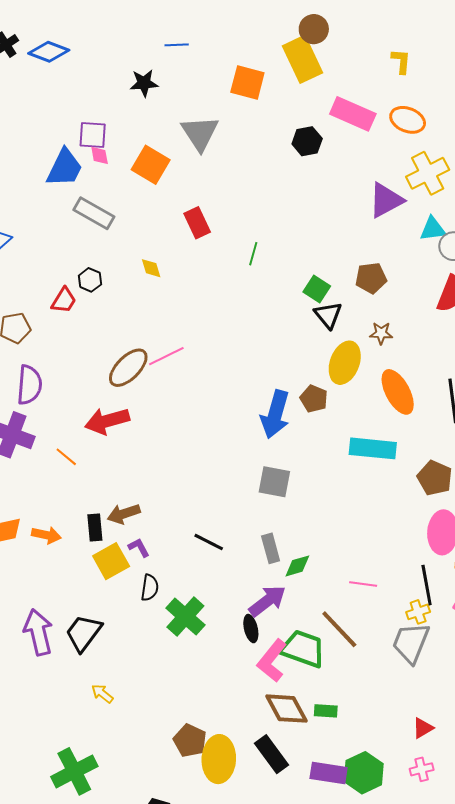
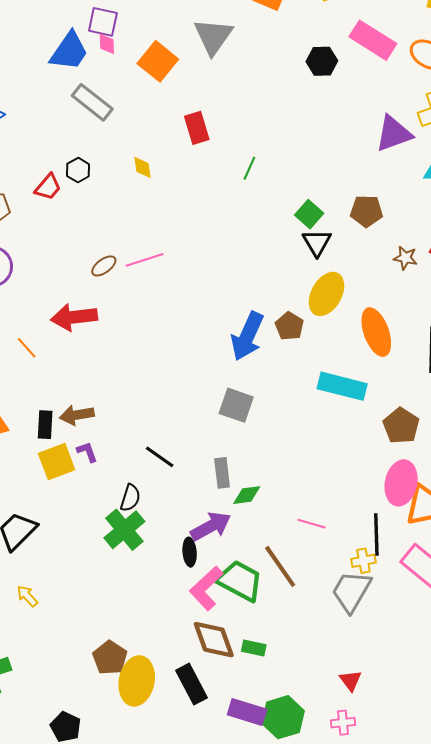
brown star: (381, 333) -> (405, 258), moved
brown ellipse: (128, 368) -> (104, 266), size x0.6
black semicircle: (150, 588) -> (130, 498), moved
red triangle: (423, 728) -> (351, 680), turned -45

